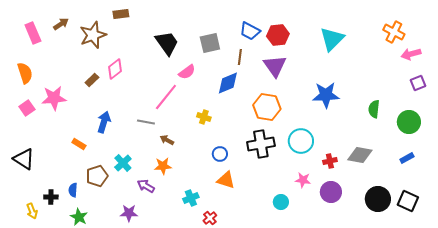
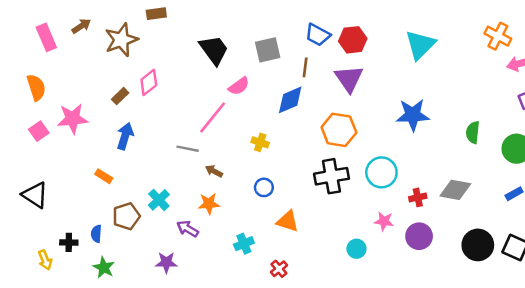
blue arrow: (104, 122) -> (125, 136), moved
blue circle: (220, 154) -> (264, 187), moved
red cross: (210, 218) -> (279, 269), moved

